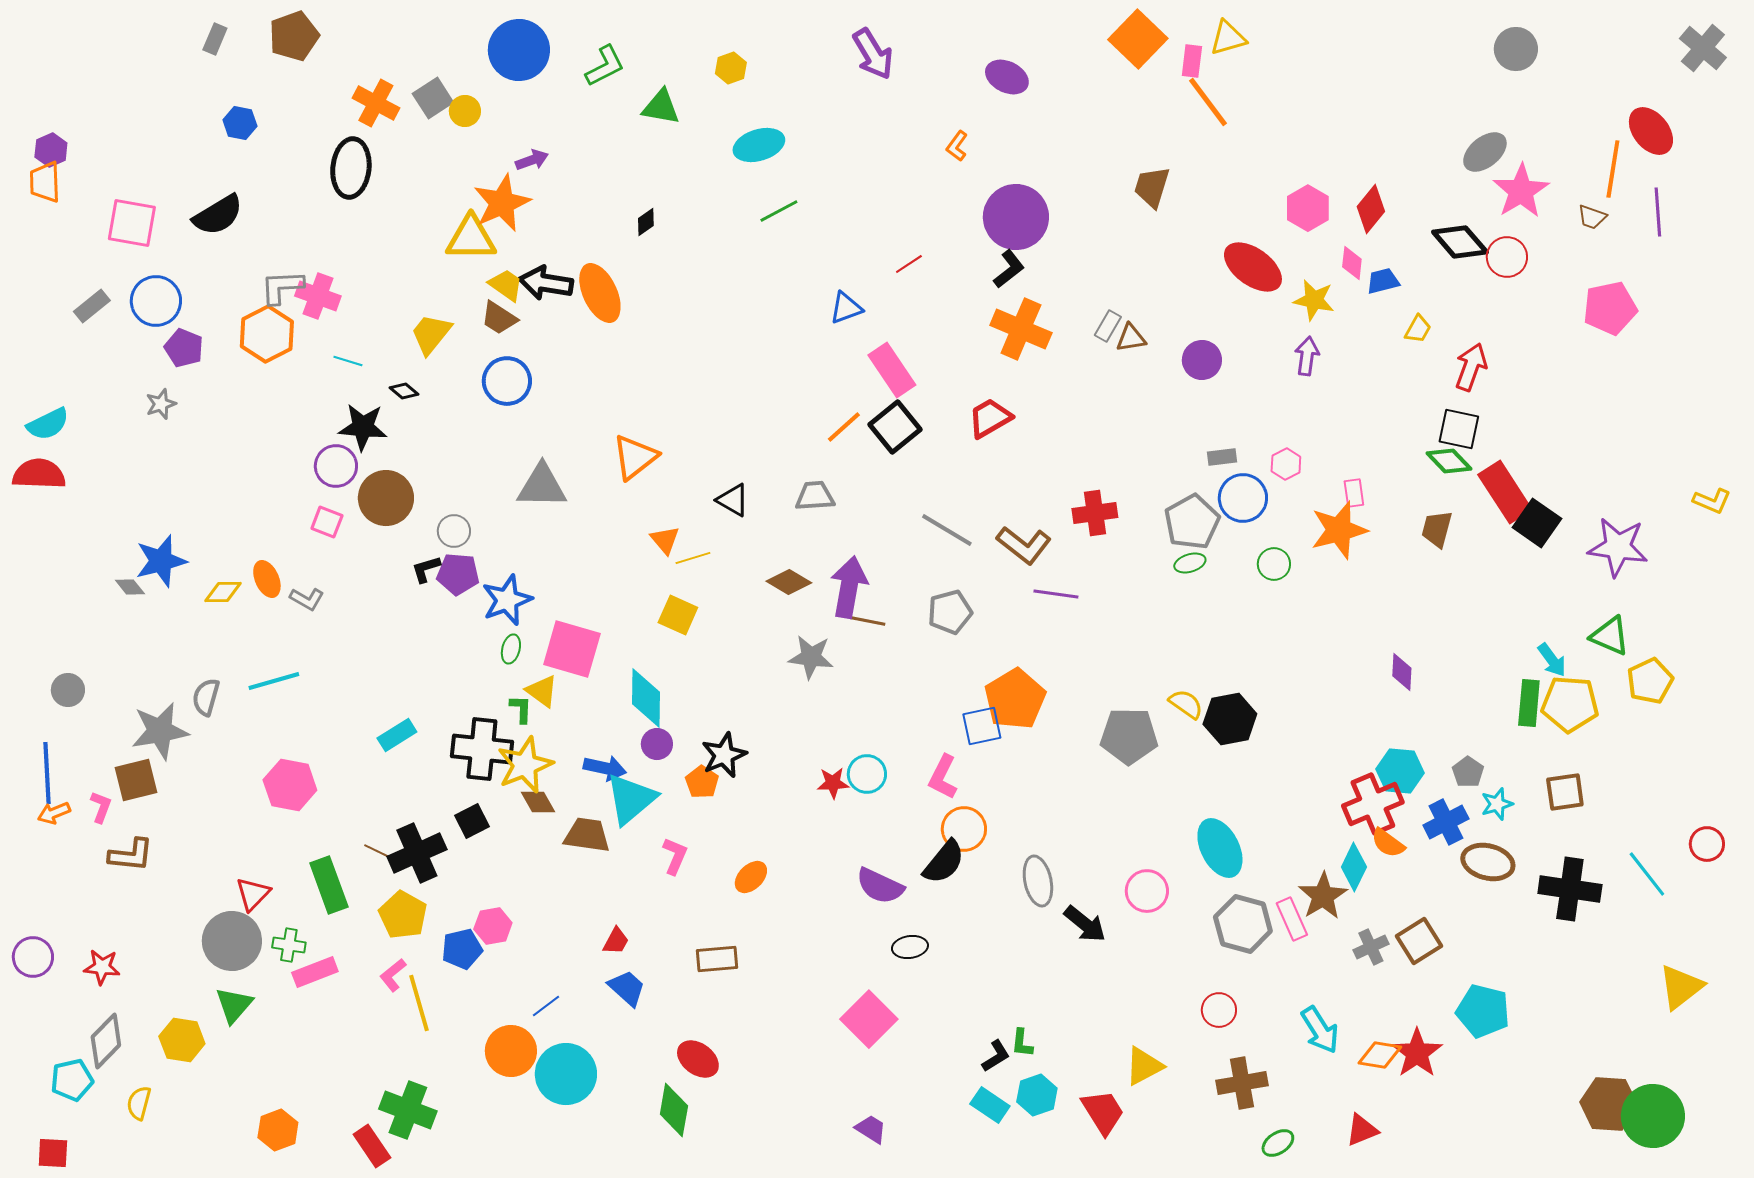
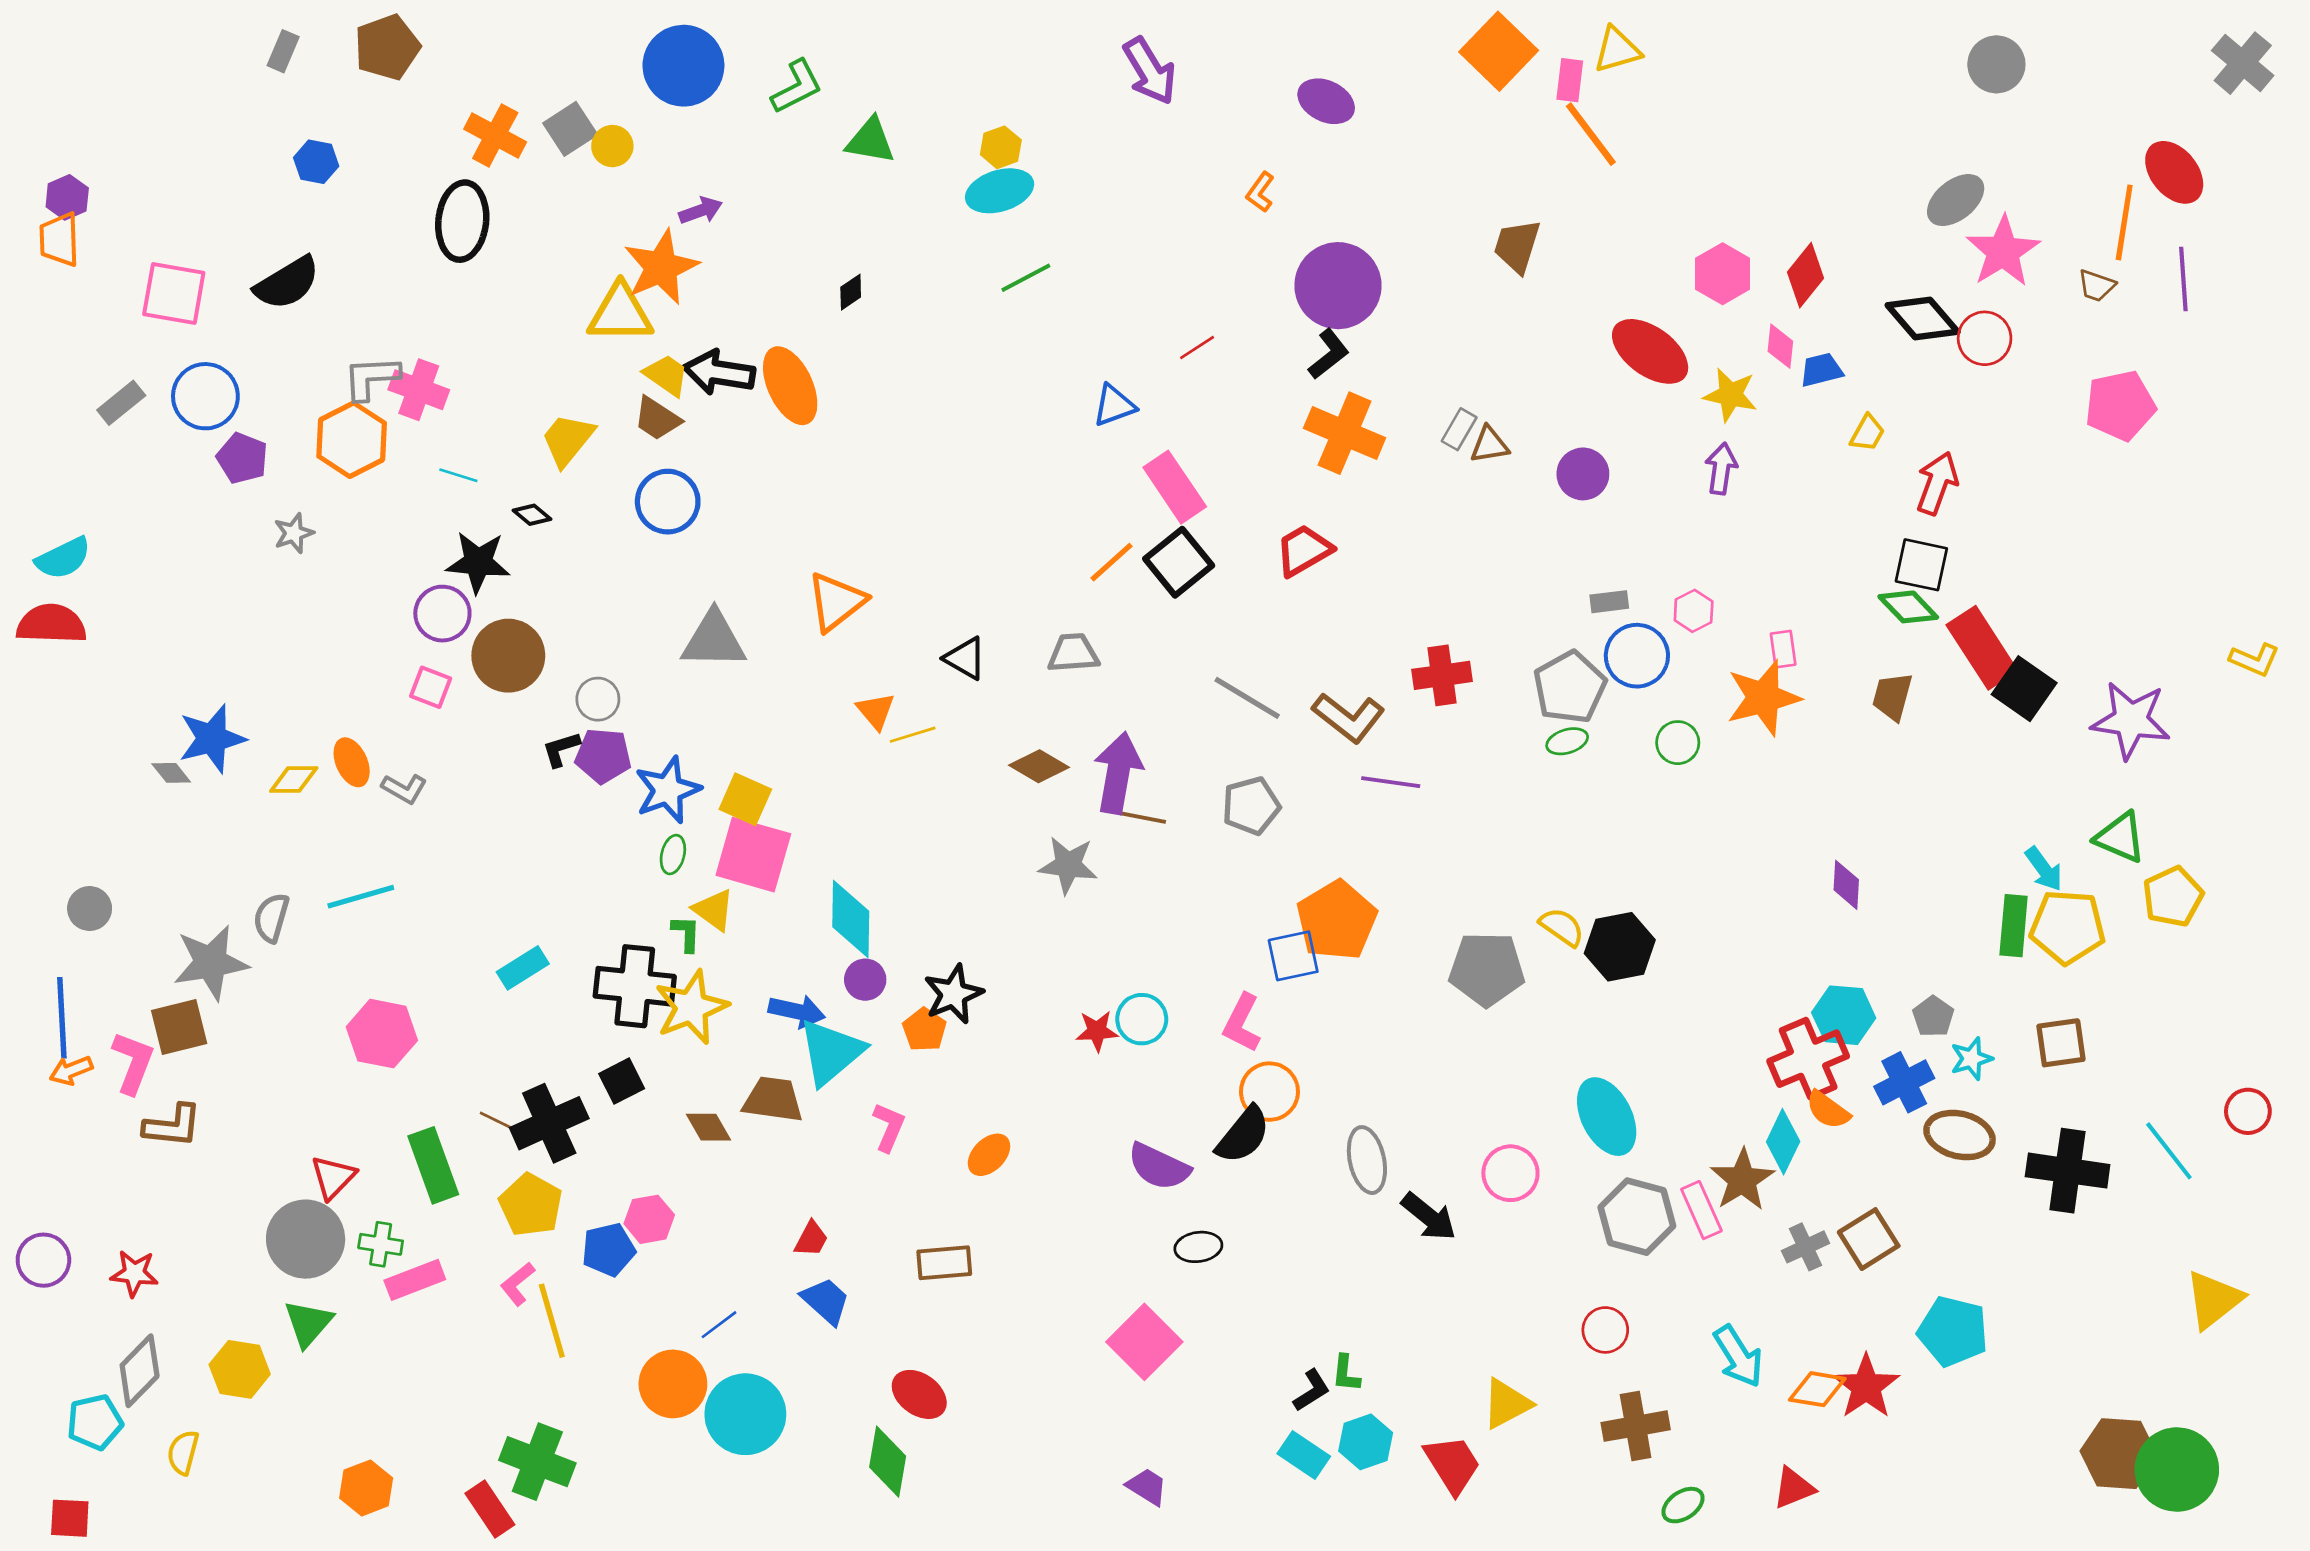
yellow hexagon: (731, 68) -> (1001, 147), moved
gray star: (161, 404) -> (294, 533), moved
yellow square: (678, 615) -> (745, 799), moved
brown diamond: (538, 802) -> (708, 1127), moved
pink L-shape: (101, 807) -> (133, 1063), size x1.5

